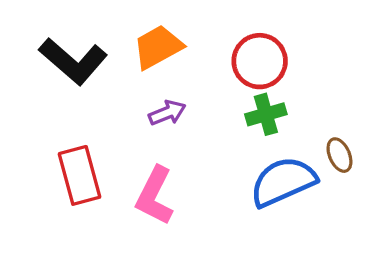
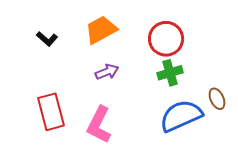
black L-shape: (73, 61) -> (47, 39), size x0.5

